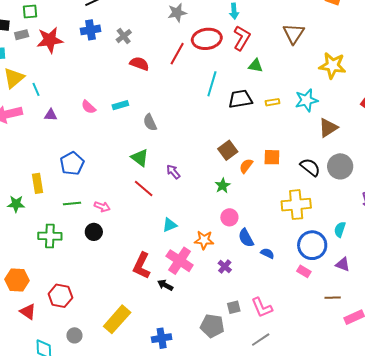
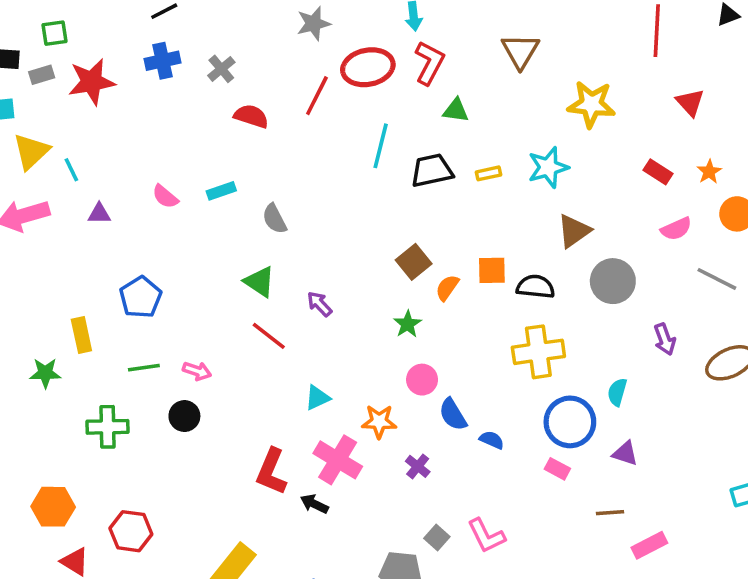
brown triangle: (328, 128) -> (574, 231), moved
black semicircle: (310, 167) -> (536, 287), moved, turned -30
gray square: (234, 307) -> (437, 537), turned -32

